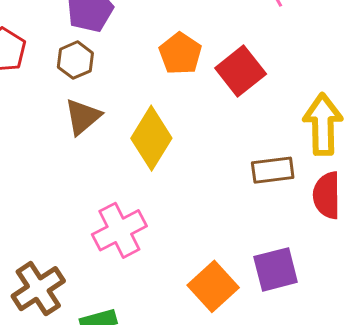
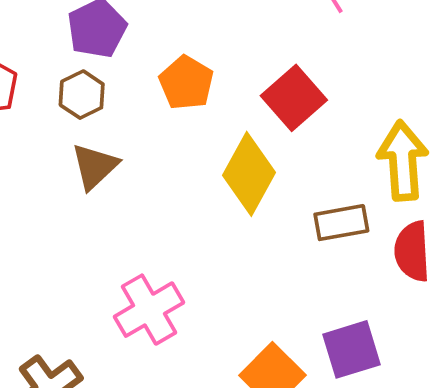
orange pentagon: (180, 54) -> (186, 83), moved
yellow diamond: (151, 138) -> (249, 174), moved

